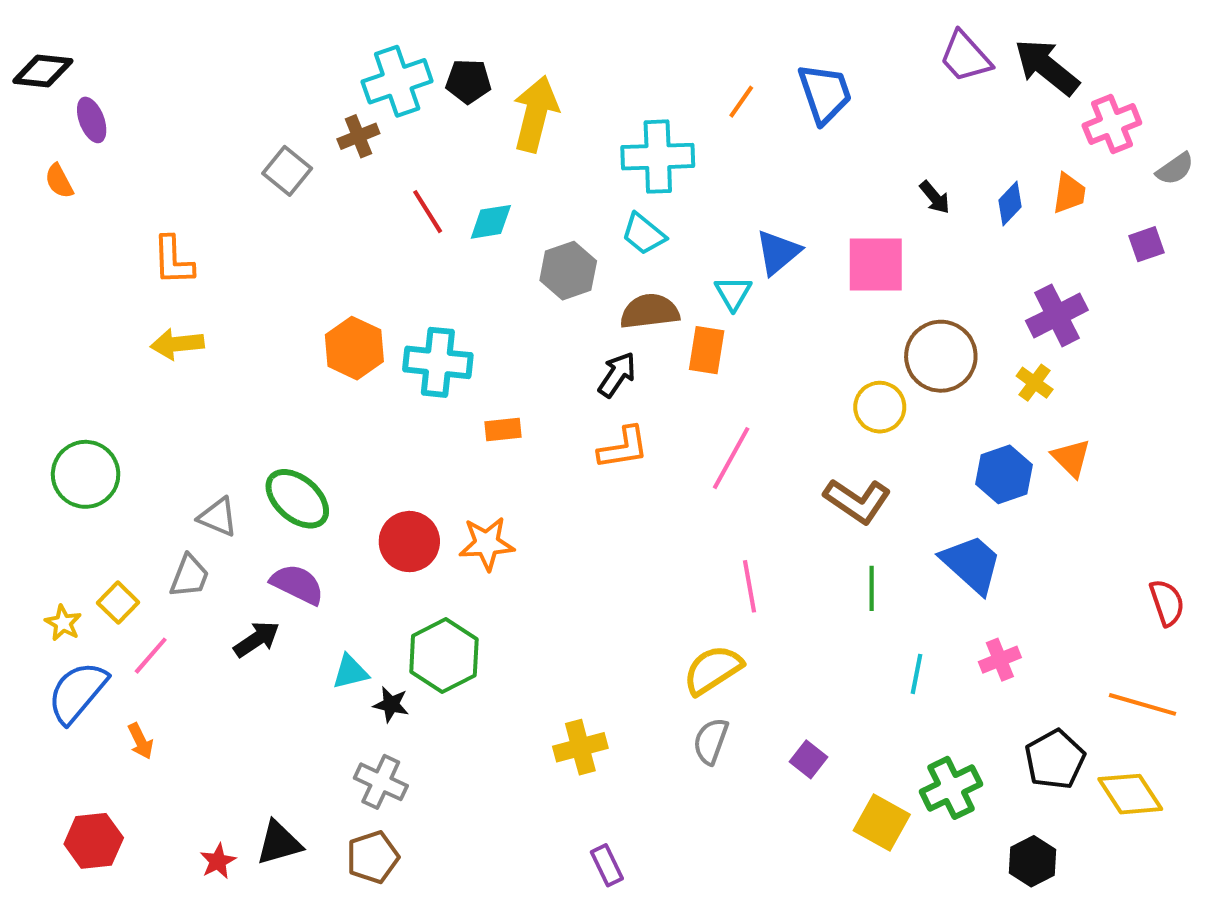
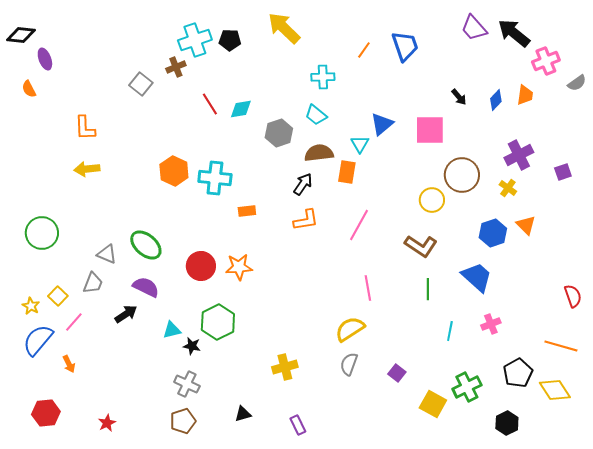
yellow arrow: (536, 114) -> (284, 28), moved, turned -60
cyan cross: (658, 157) -> (323, 77), size x0.7
purple square: (1147, 244) -> (563, 172), moved
black triangle: (279, 843) -> (243, 414), moved, size x0.7

